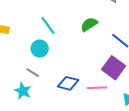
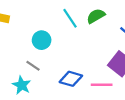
cyan line: (48, 25) -> (70, 18), moved

